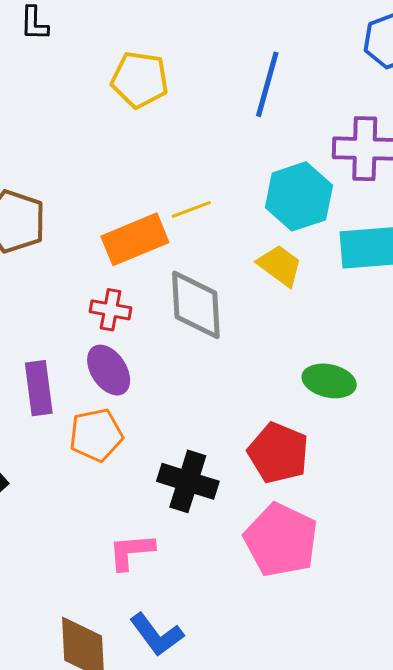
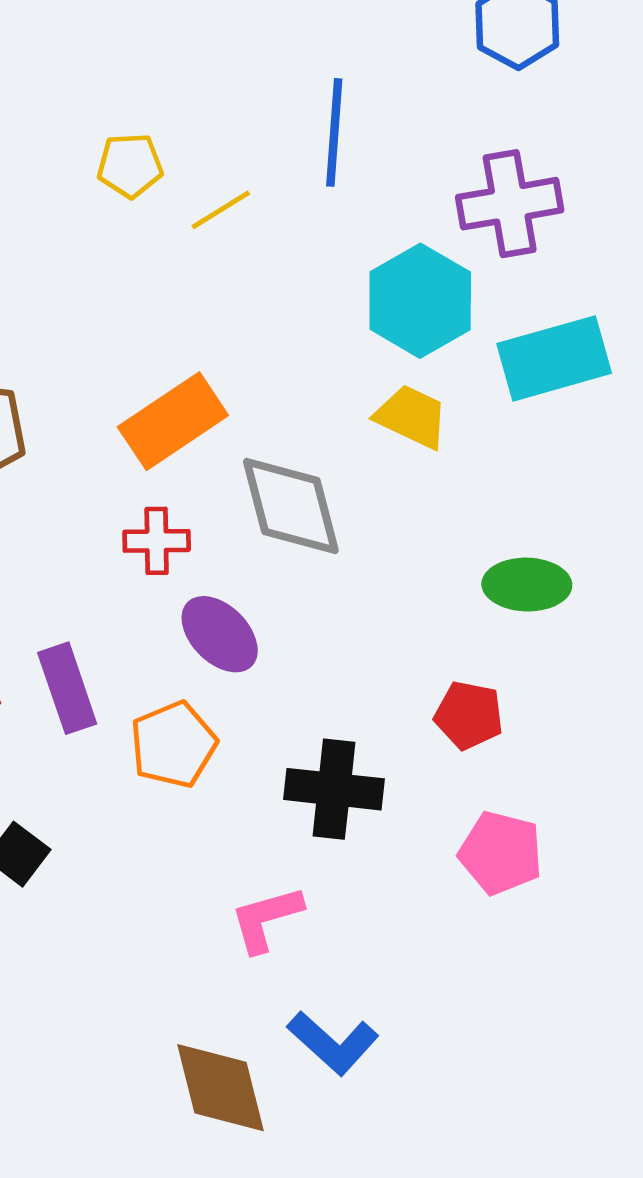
yellow pentagon: (140, 80) -> (130, 165), size x0.7
yellow line: (191, 209) -> (221, 210), moved
purple ellipse: (109, 370) -> (220, 634), moved
red pentagon: (278, 453) -> (469, 715), size x0.7
pink pentagon: (281, 540) -> (501, 853), size x0.7

